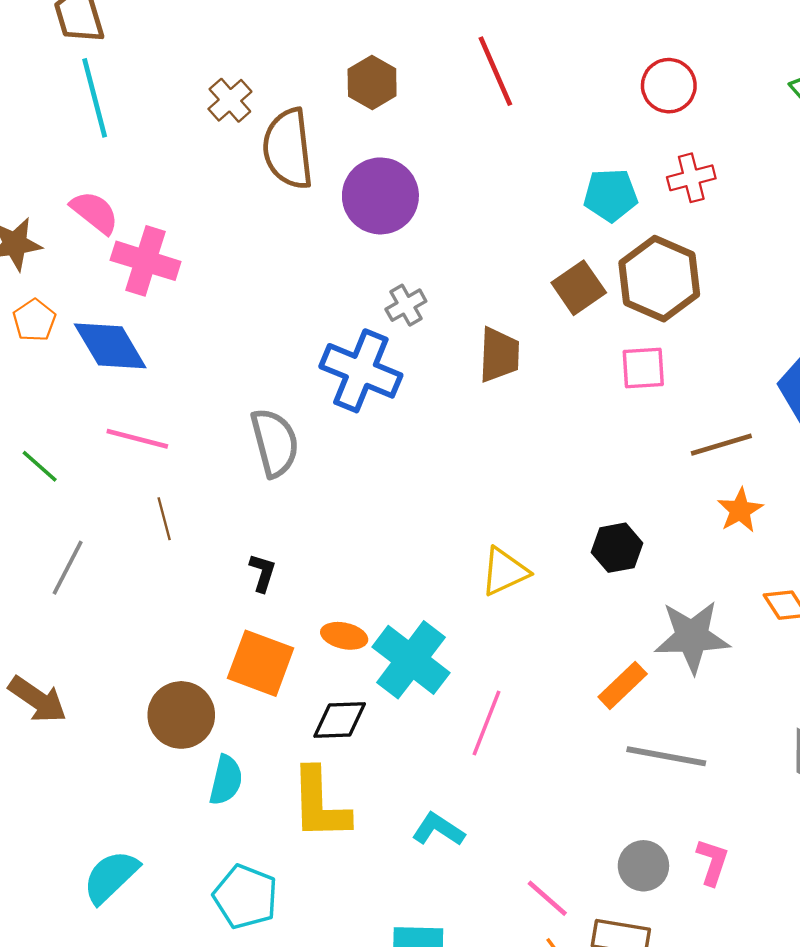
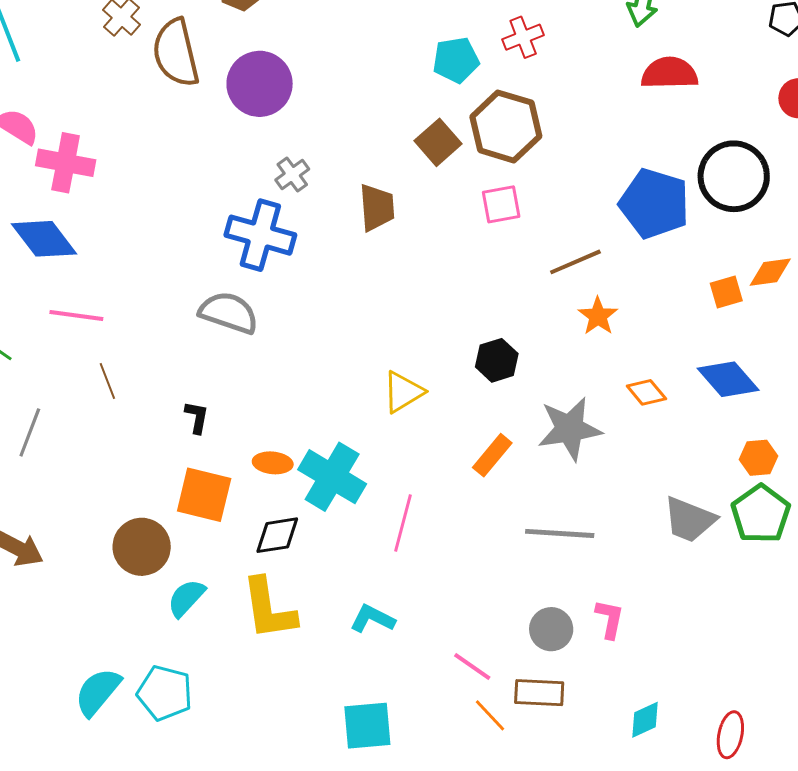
gray semicircle: (275, 443) -> (229, 313), moved, turned -50
orange rectangle: (623, 685) -> (492, 455), moved
cyan semicircle: (226, 780) -> (186, 598), turned -144
cyan pentagon: (246, 897) -> (165, 693), moved

